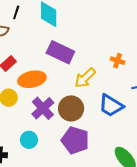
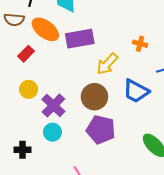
purple rectangle: (60, 52) -> (80, 39), turned -32
orange ellipse: (32, 79) -> (45, 29), moved, turned 52
purple cross: (43, 108) -> (53, 105), moved

